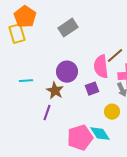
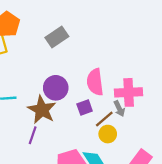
brown line: (115, 56) -> (104, 119), moved
brown star: (55, 91) -> (42, 110), size x1.4

